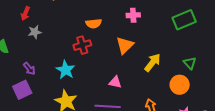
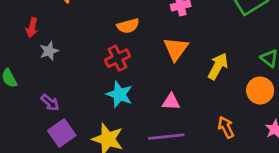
cyan star: (65, 70) -> (119, 94), moved
purple square: (22, 90) -> (62, 133), moved

